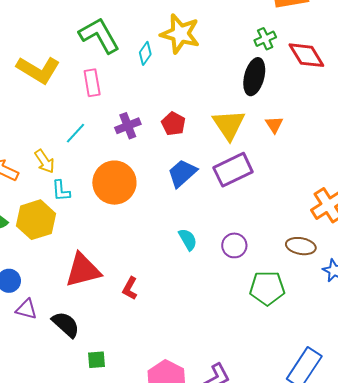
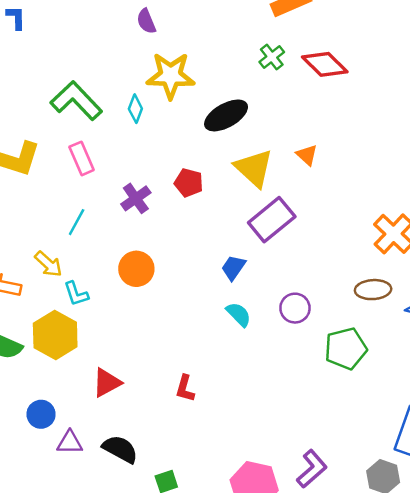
black ellipse: (254, 77) -> (226, 115), moved, turned 60
blue trapezoid: (182, 173) -> (233, 268), moved, size x0.7
orange circle: (114, 183) -> (136, 269), size x0.7
red triangle: (83, 270) -> (107, 383), moved, size x0.7

